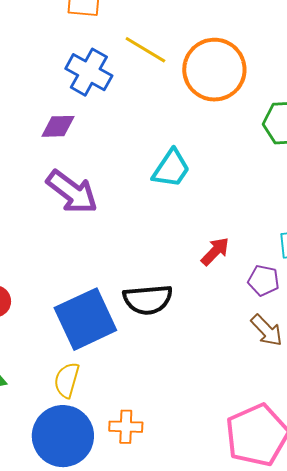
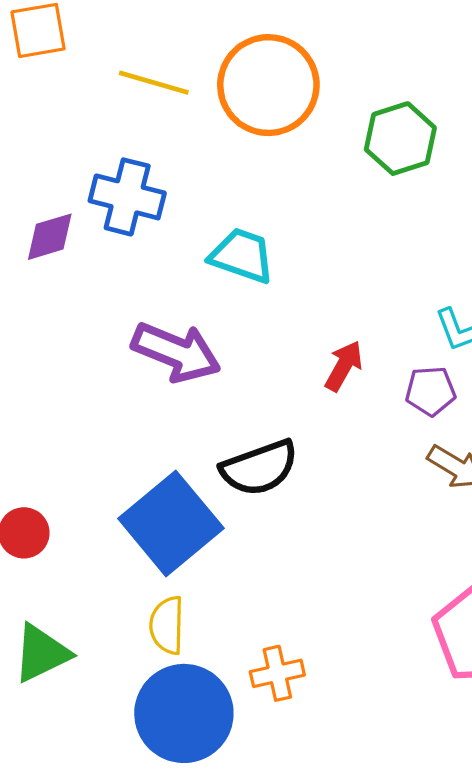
blue cross: (89, 72) -> (127, 197), moved
cyan trapezoid: (171, 169) -> (242, 256), turned -90
purple arrow: (72, 192) -> (176, 352), moved

